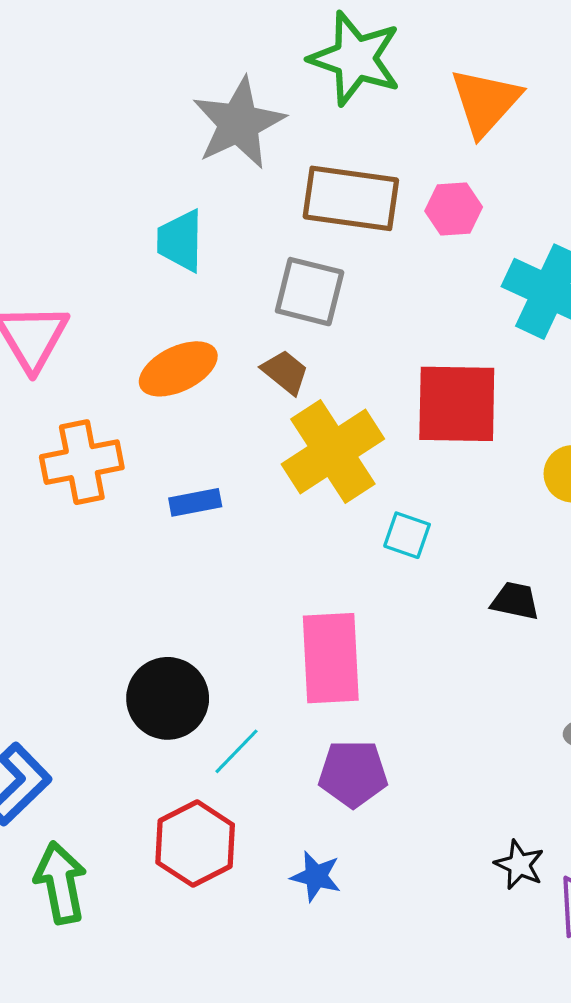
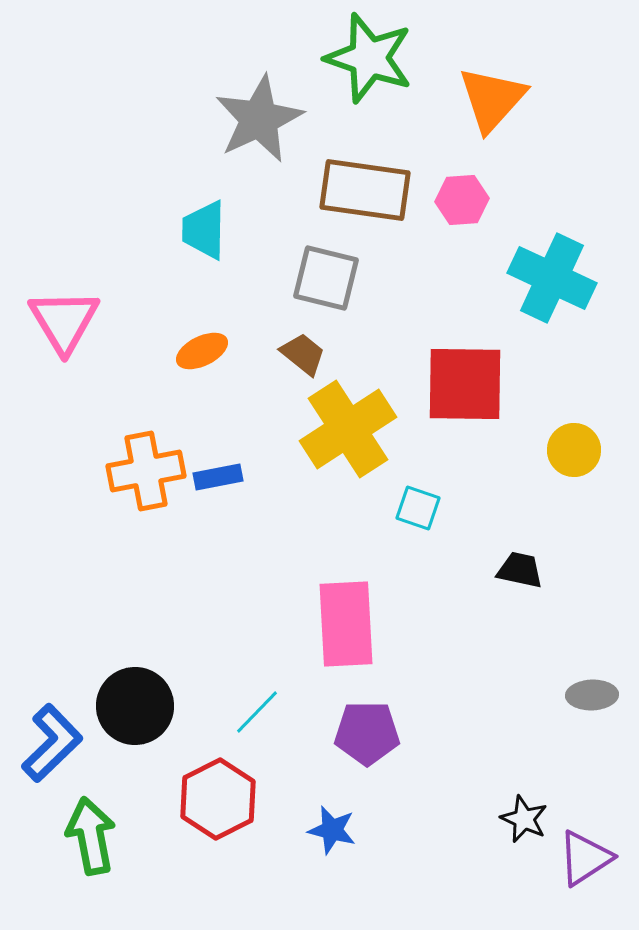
orange ellipse: (178, 369) -> (202, 351), size x0.7
orange cross: (82, 462) -> (146, 471), moved
black circle: (168, 698) -> (135, 706), moved

